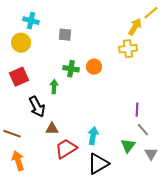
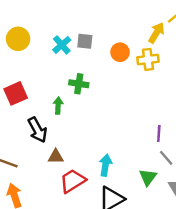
cyan cross: (31, 21) -> (62, 45), moved, turned 35
gray square: (65, 35) -> (85, 41), moved
yellow circle: (21, 43) -> (18, 39), moved
orange circle: (94, 67) -> (120, 52), moved

